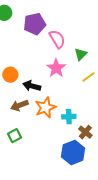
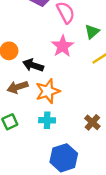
cyan cross: (69, 117) -> (47, 120), moved
blue hexagon: (73, 153) -> (64, 158), moved

